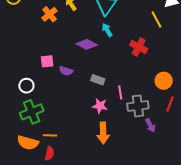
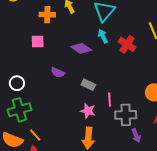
orange cross: (50, 14) -> (47, 15), turned 35
red cross: (139, 47) -> (127, 44), moved
pink square: (47, 61) -> (38, 42), moved
orange line: (50, 135) -> (35, 135), turned 40

